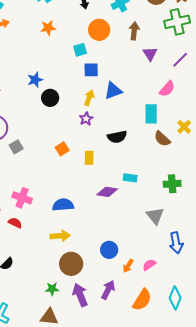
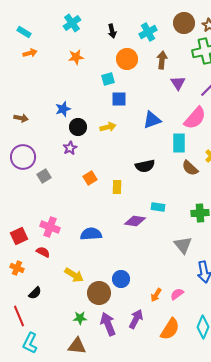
pink semicircle: (167, 89) -> (195, 118), size x1.4
blue triangle: (113, 91) -> (152, 120), moved
yellow arrow: (89, 98) -> (108, 127), moved, turned 56
purple star: (86, 119) -> (70, 148), moved
yellow arrow: (60, 236) -> (74, 275), moved, turned 36
blue circle: (109, 250) -> (121, 279), moved

